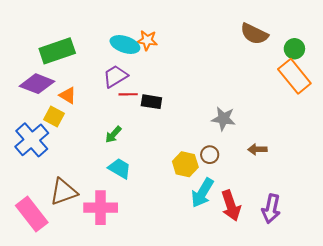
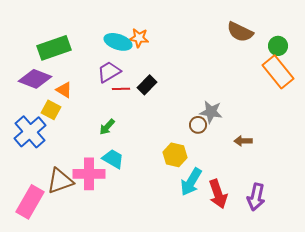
black rectangle: (151, 102) -> (147, 85), moved, turned -54
brown circle: (210, 155) -> (198, 125), moved
pink cross: (101, 208) -> (89, 174), moved
pink rectangle: (32, 214) -> (30, 202), turned 68

